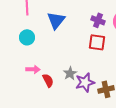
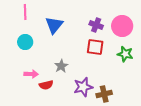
gray star: (70, 73) -> (61, 66), moved
red semicircle: (48, 80) -> (46, 85), turned 104

